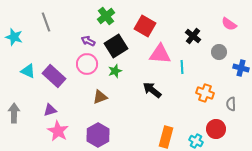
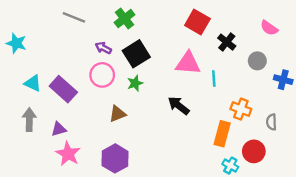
gray line: (46, 22) -> (74, 17), moved, turned -48
red square: (145, 26) -> (197, 22), moved
gray arrow: (14, 113) -> (29, 120), moved
orange rectangle: (166, 137) -> (222, 134), moved

